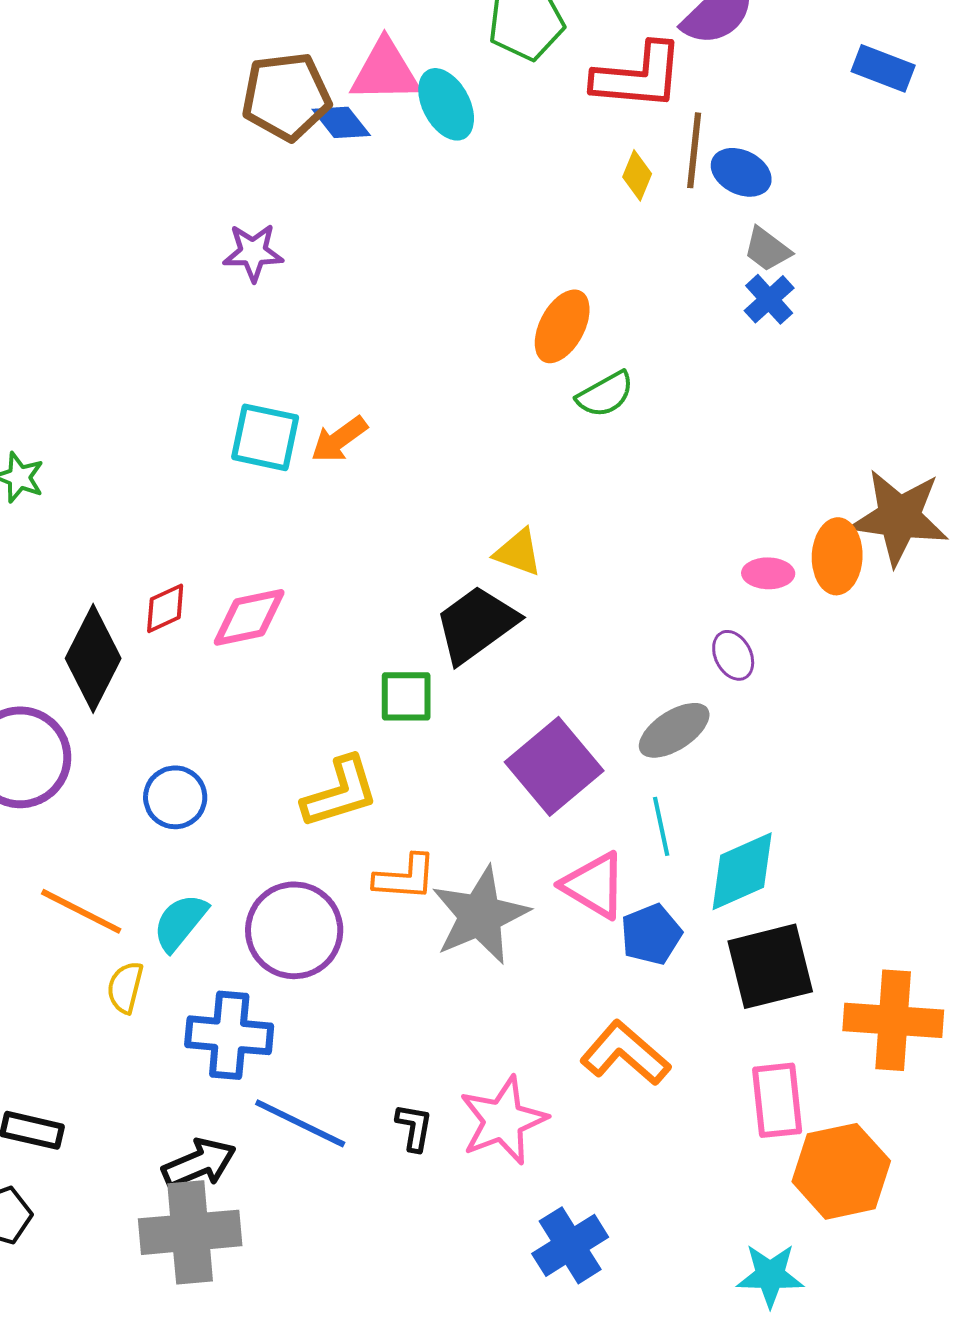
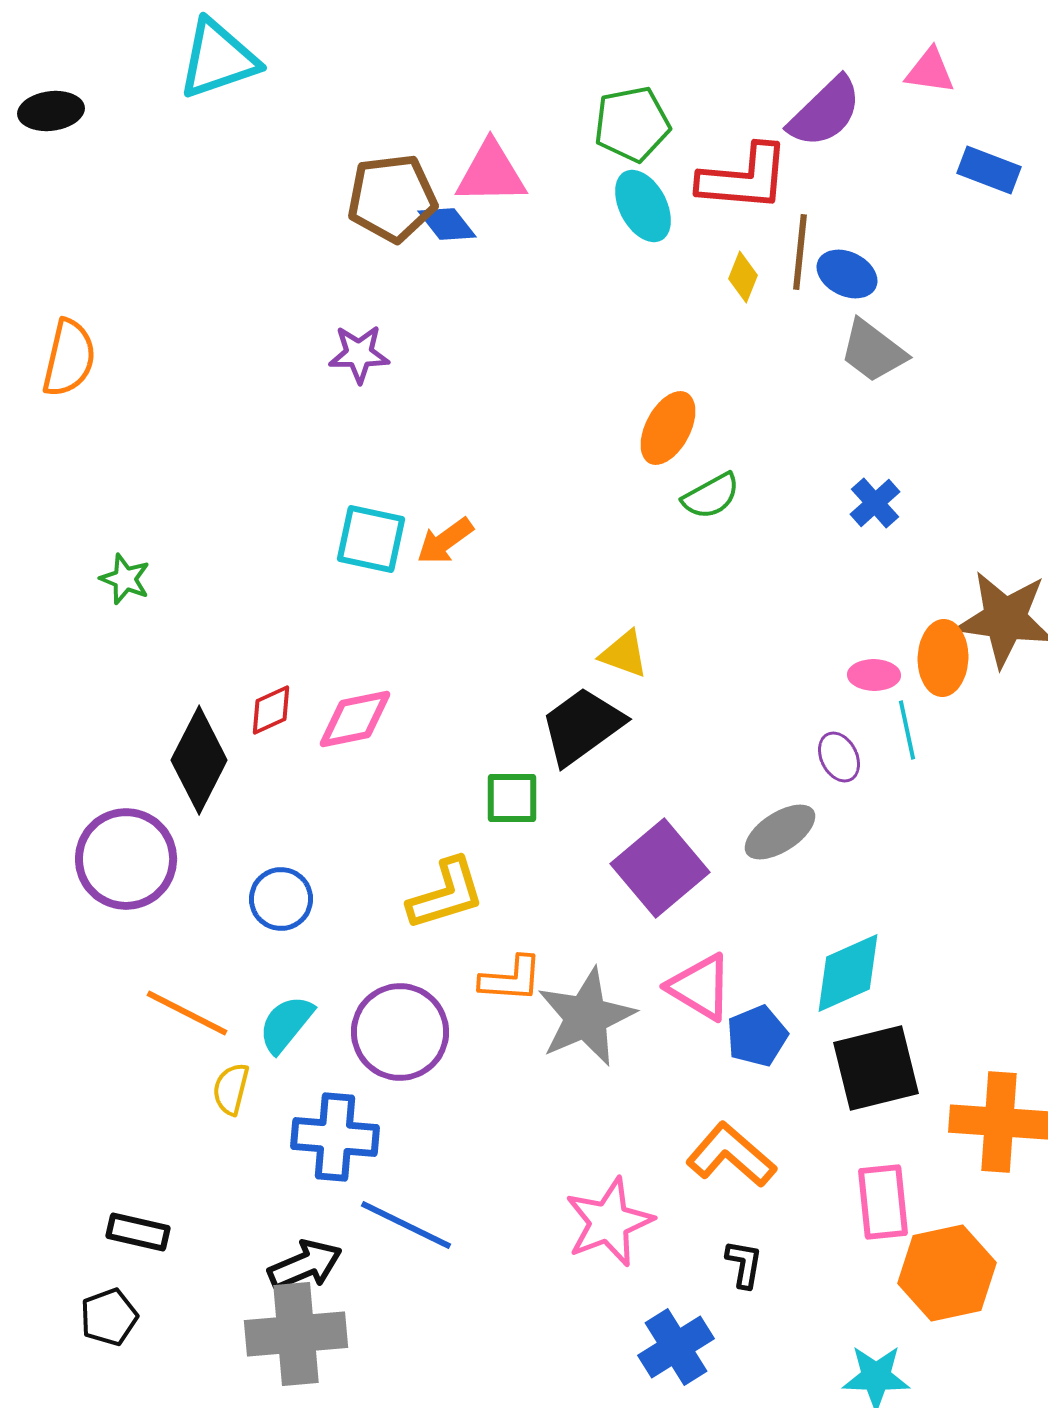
cyan ellipse: (446, 104) -> (643, 206), moved
gray trapezoid: (767, 249) -> (873, 351), size x1.4
blue cross: (769, 299) -> (875, 503), moved
cyan line: (661, 826) -> (907, 730), moved
black L-shape: (414, 1127) -> (744, 1264), moved

